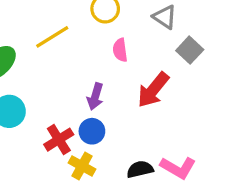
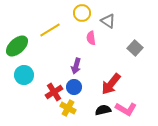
gray triangle: (165, 17) -> (108, 21), moved
gray square: (190, 50) -> (135, 48), moved
red arrow: (153, 90) -> (111, 84), moved

